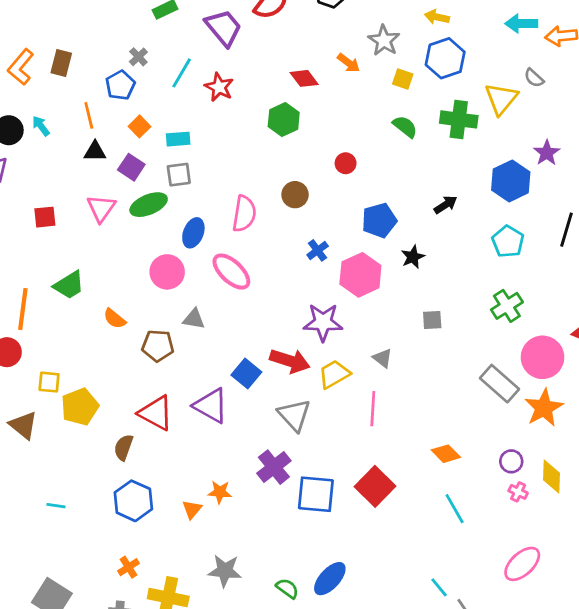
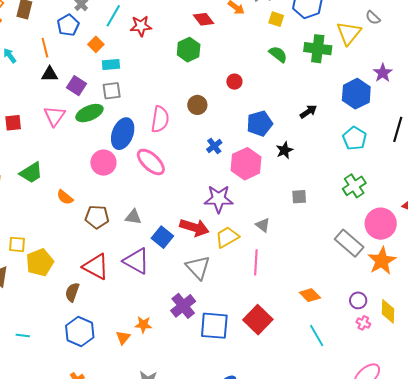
red star: (219, 87) -> (141, 26), turned -30
orange square: (140, 126) -> (96, 44), moved
blue ellipse: (193, 233) -> (123, 134), size x1.4
gray triangle: (194, 319) -> (133, 217), moved

